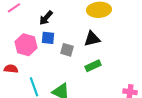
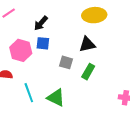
gray square: (67, 50) -> (66, 62), moved
green rectangle: (93, 66) -> (88, 72), turned -35

